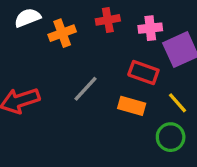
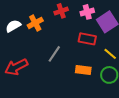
white semicircle: (28, 18) -> (13, 26), moved
orange rectangle: (132, 106) -> (83, 70), moved

